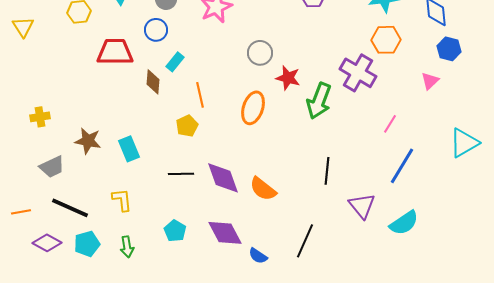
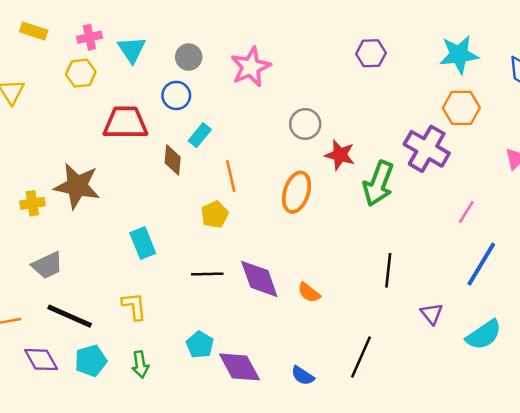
brown star: (88, 141) -> (77, 186), moved, size x1.4
orange semicircle: (263, 189) -> (309, 293), size x0.7
purple triangle: (362, 206) -> (432, 314), size x0.7
purple diamond: (225, 233) -> (239, 367), moved
purple diamond: (47, 243) -> (41, 360), turned 32

